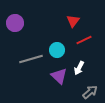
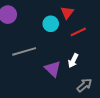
cyan circle: (57, 50) -> (51, 24), moved

